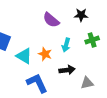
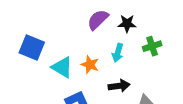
black star: (81, 15) -> (127, 24), moved
purple semicircle: (51, 20) -> (98, 20), turned 96

